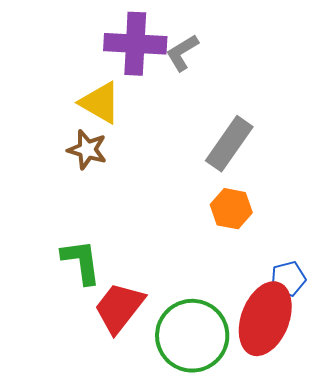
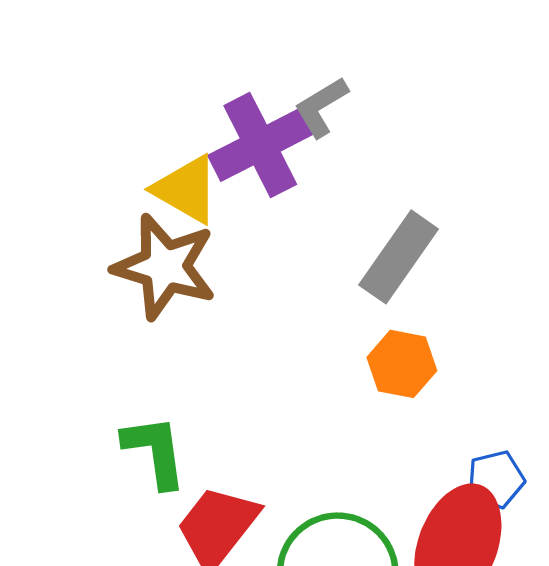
purple cross: (135, 44) -> (260, 145), moved, turned -30
brown star: (87, 150) -> (165, 267), size x1.6

